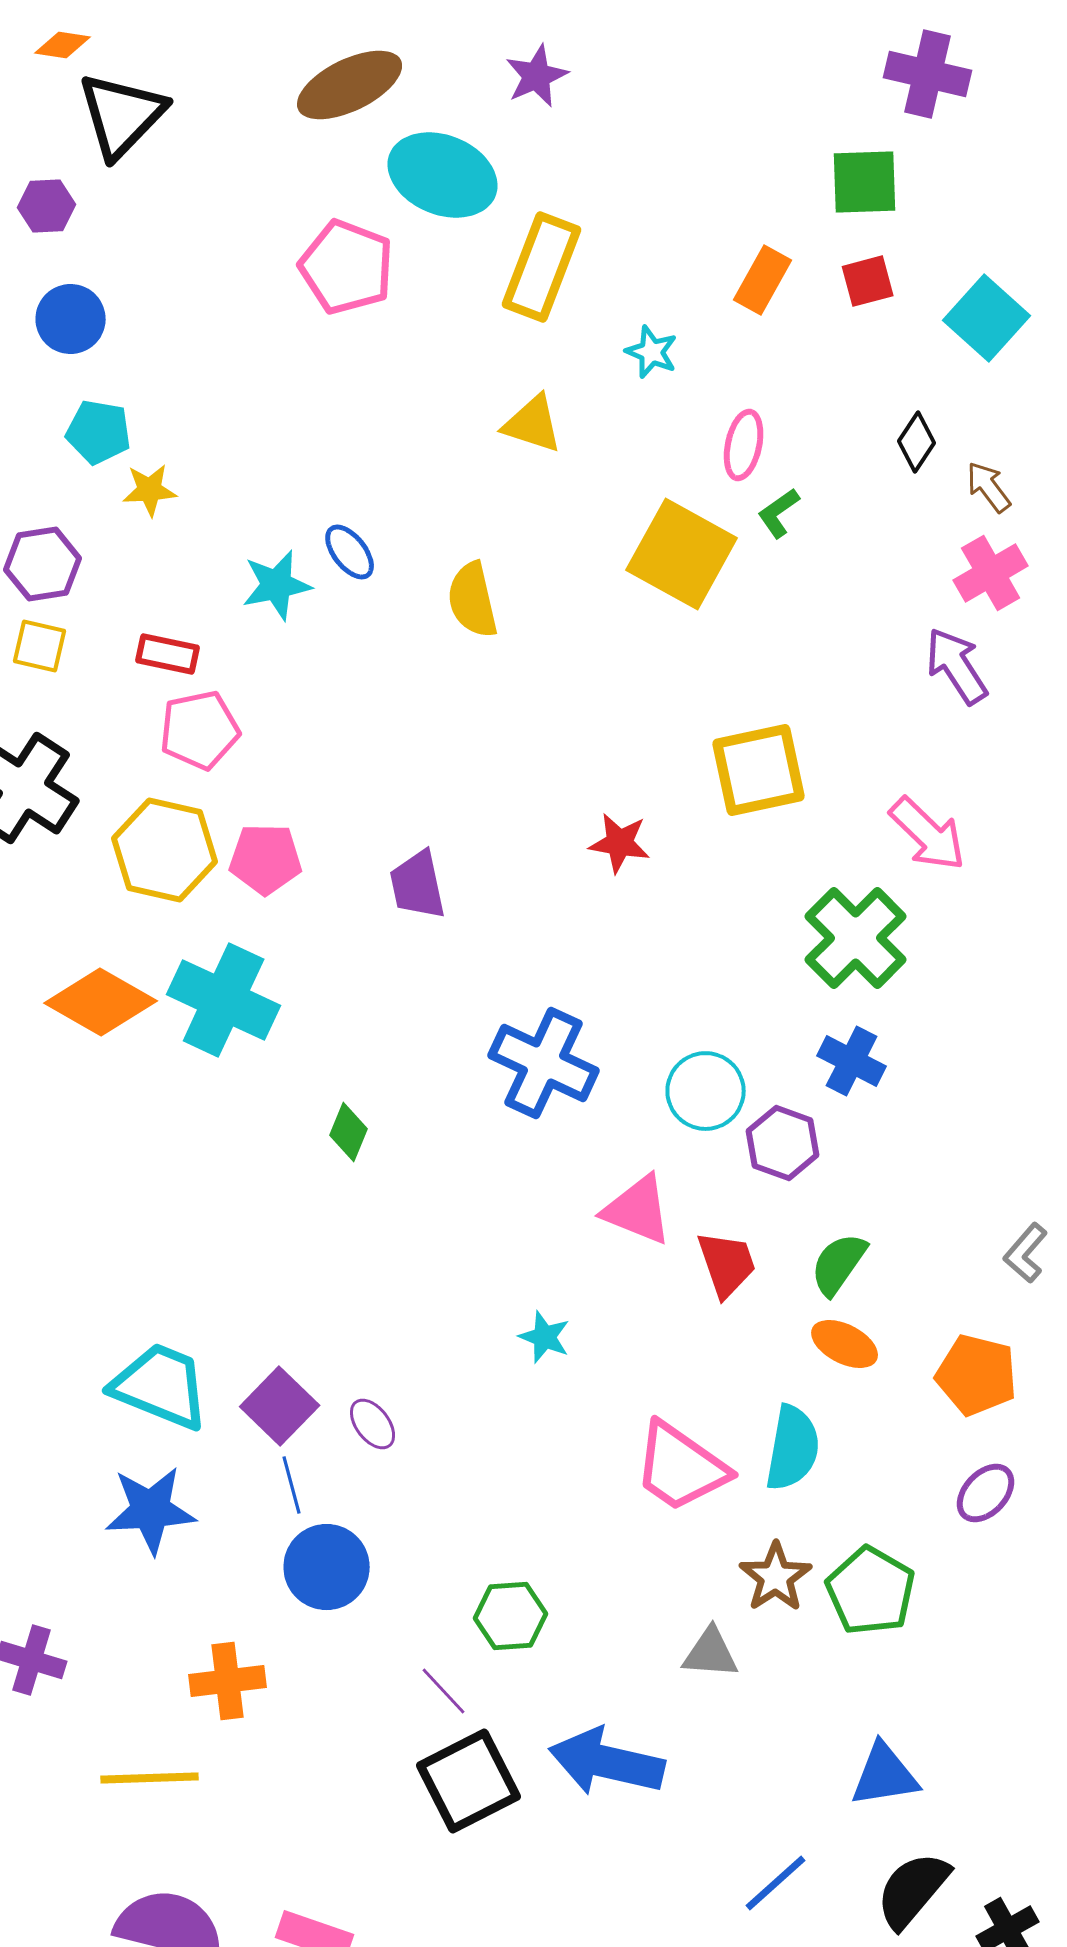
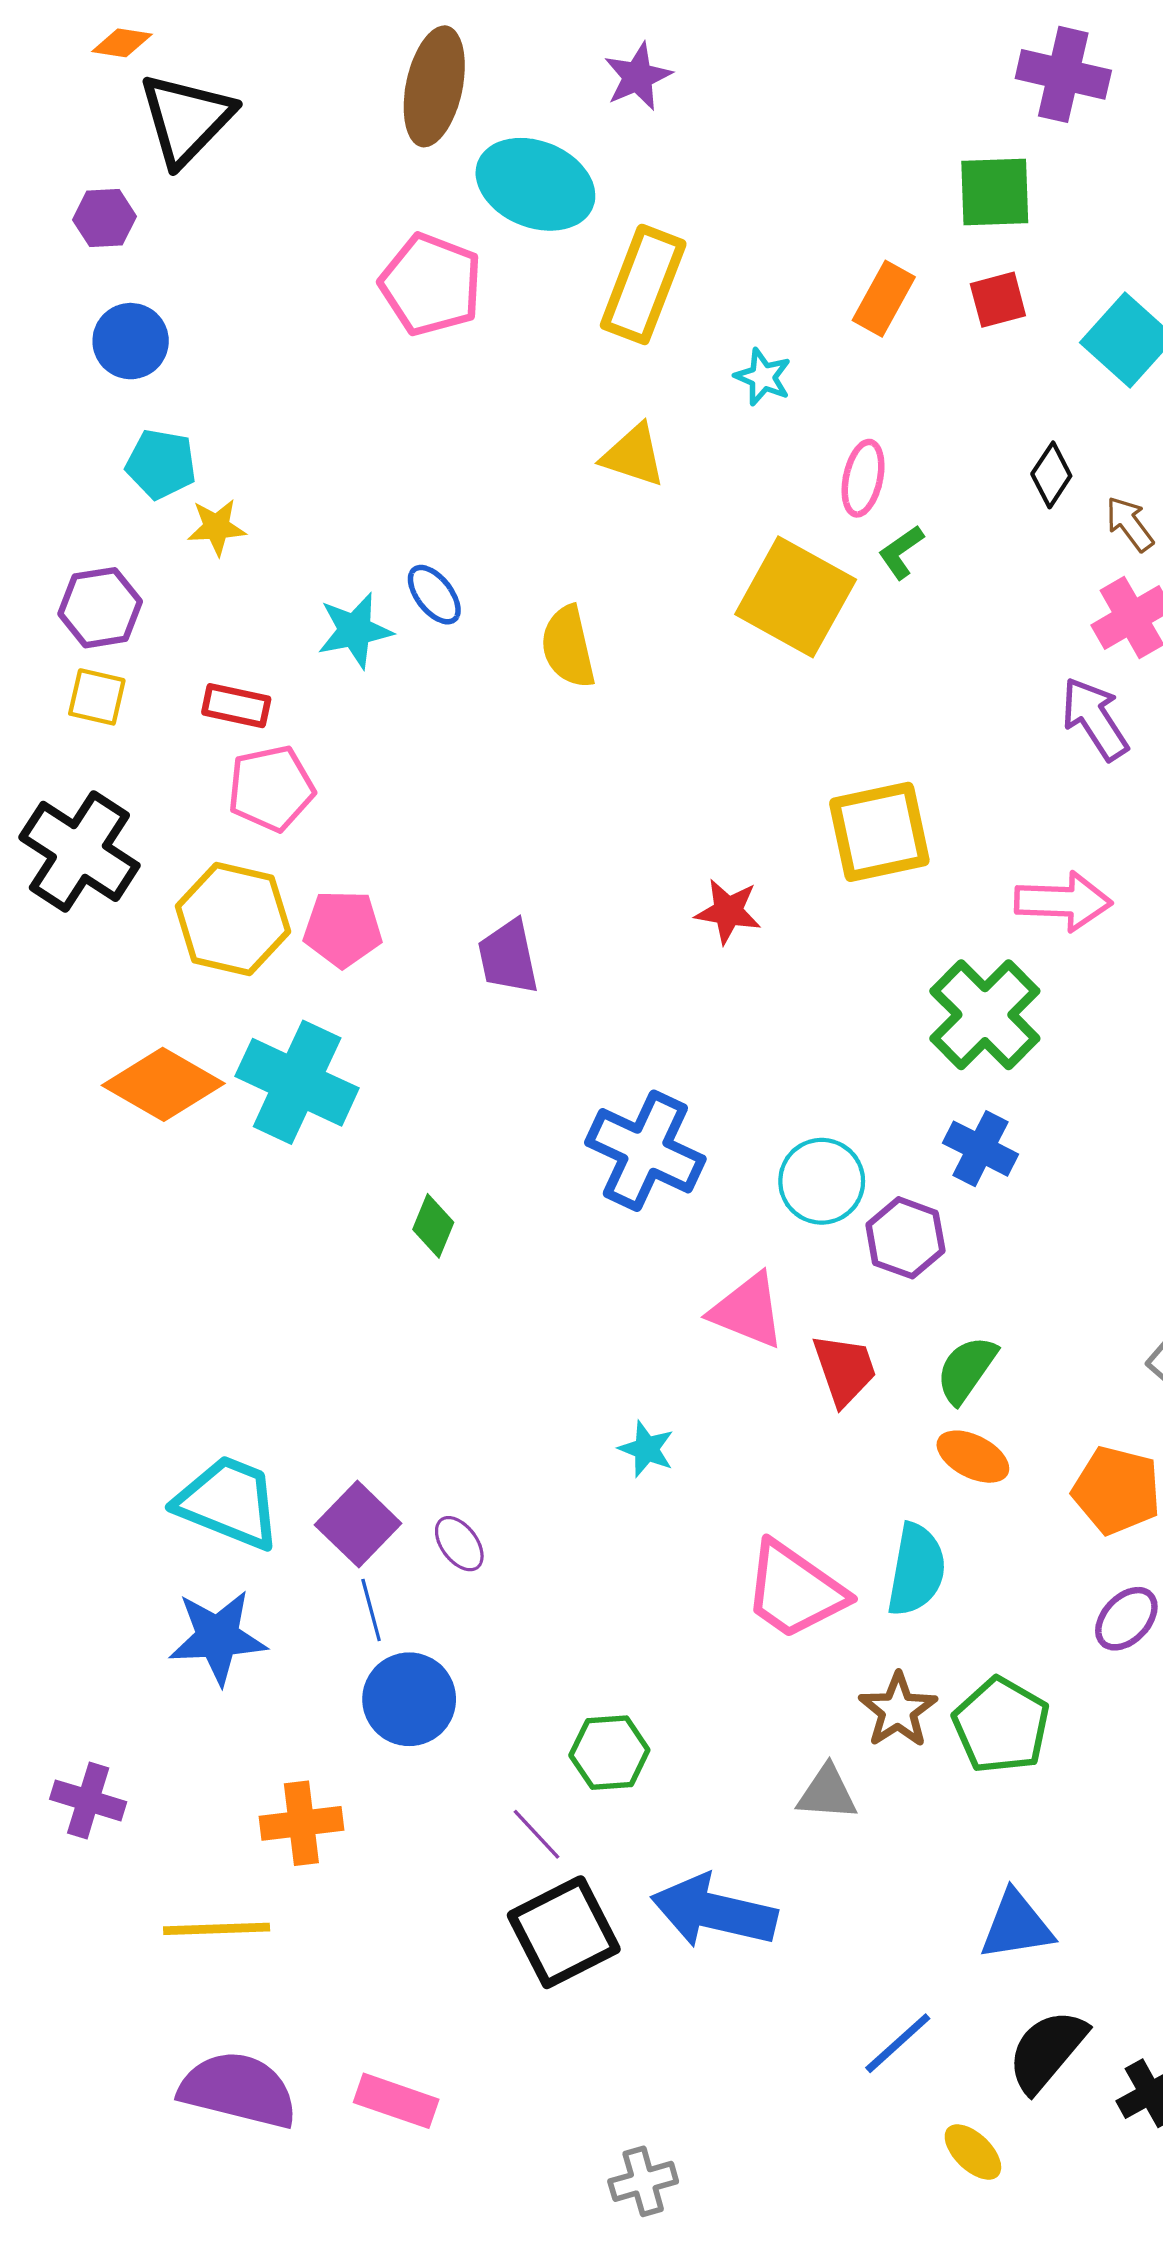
brown ellipse: (350, 85) -> (434, 86), turned -52
pink arrow: (928, 834) -> (1063, 902), turned -42

